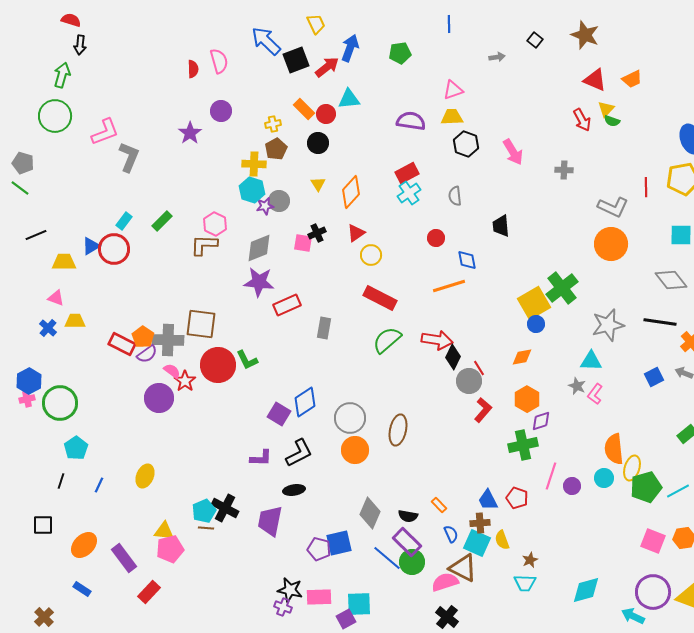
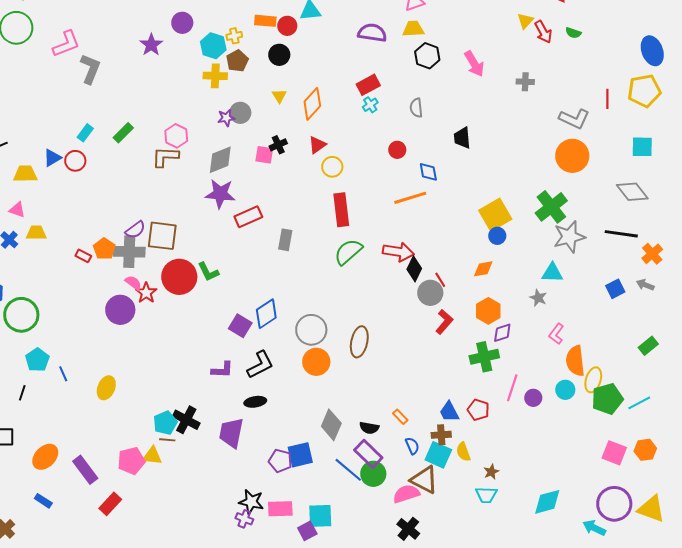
orange rectangle: (304, 109) -> (265, 21), turned -40
yellow triangle: (606, 109) -> (525, 21), moved
cyan hexagon: (252, 190) -> (213, 46), moved
cyan cross: (409, 193) -> (370, 105), size x0.7
red circle: (114, 249) -> (75, 161), size x0.7
green cross: (562, 288) -> (551, 207), moved
red rectangle: (380, 298) -> (341, 210), turned 56
red rectangle: (122, 344) -> (83, 256), size x0.6
purple semicircle: (147, 354) -> (135, 230), moved
pink L-shape: (595, 394) -> (556, 334), moved
blue line: (99, 485) -> (63, 374), moved, turned -49
yellow triangle: (164, 531) -> (152, 456), moved

